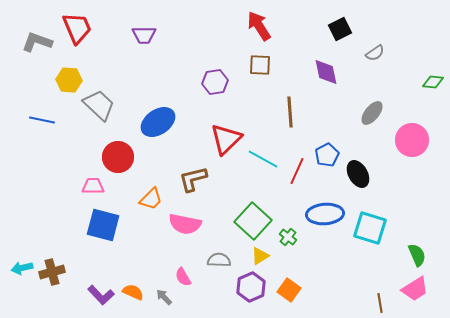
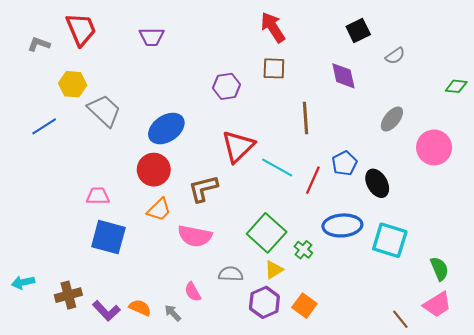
gray L-shape: (37, 42) -> (39, 44), size x0.7
blue line: (42, 120) -> (44, 126), turned -45
red circle: (118, 157) -> (154, 170), moved
brown cross: (52, 272) -> (68, 295), moved
brown line: (380, 303) -> (400, 319), turned -30

